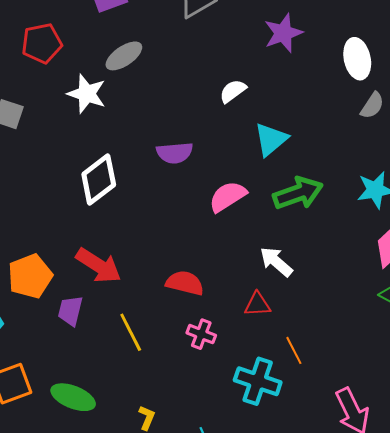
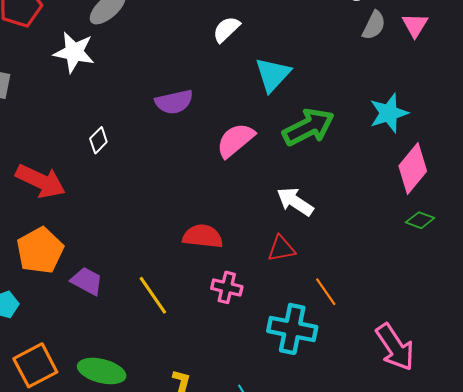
white diamond: (99, 180) -> (98, 140), size x0.5
red arrow: (99, 266) -> (41, 181), moved
purple trapezoid: (70, 311) -> (87, 281), turned 112

